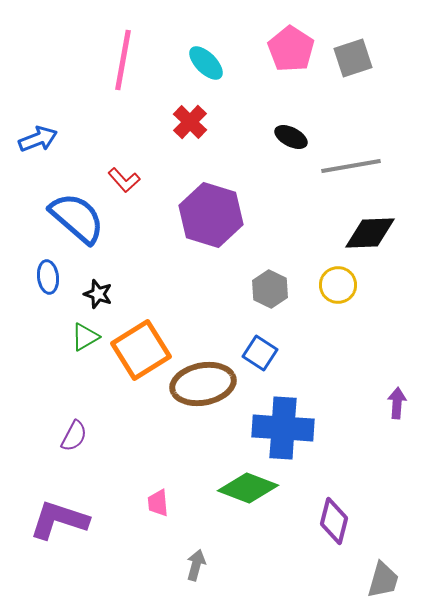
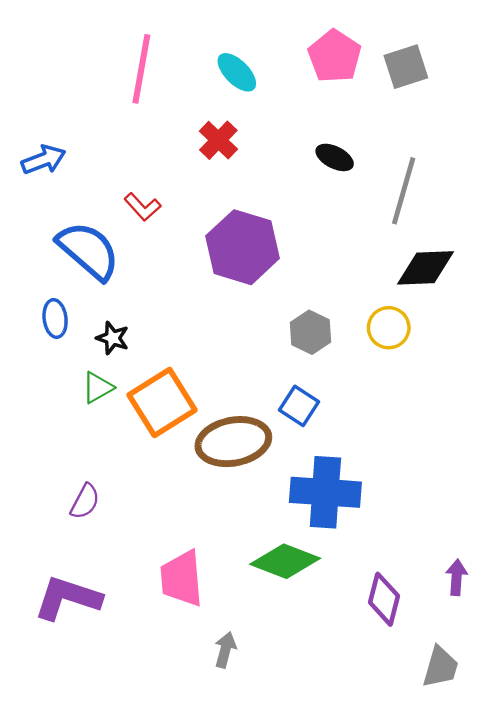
gray line: (351, 166) -> (404, 191), turned -64
purple arrow: (397, 403) -> (457, 577), moved
pink trapezoid: (158, 503) -> (182, 578), size x1.8

